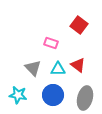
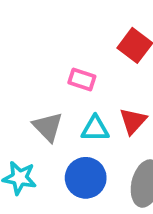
red triangle: (78, 65) -> (133, 121), turned 35

